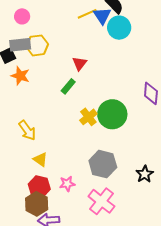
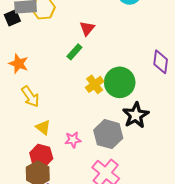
orange star: (20, 76) -> (19, 64), moved
black star: (145, 174) -> (136, 115), moved, size x1.4
pink star: (67, 184) -> (73, 140), moved

